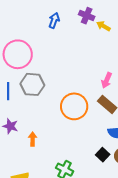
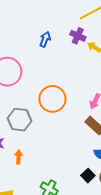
gray hexagon: (32, 84) -> (20, 120), moved
orange circle: (74, 106) -> (52, 99), moved

